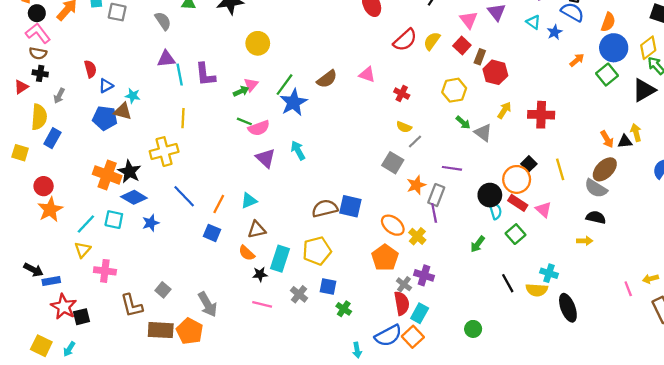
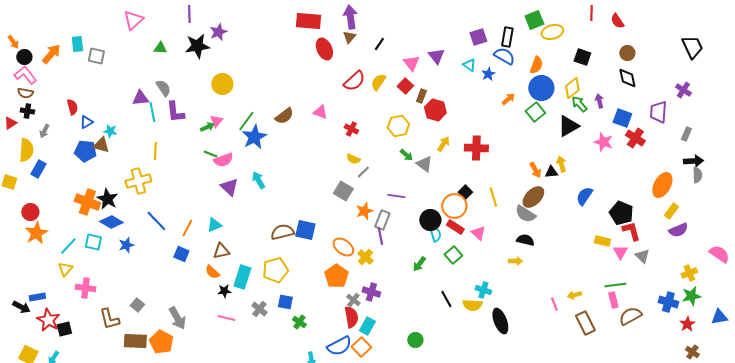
gray semicircle: (163, 21) -> (163, 88), moved
black arrow: (33, 270) -> (21, 307), moved

